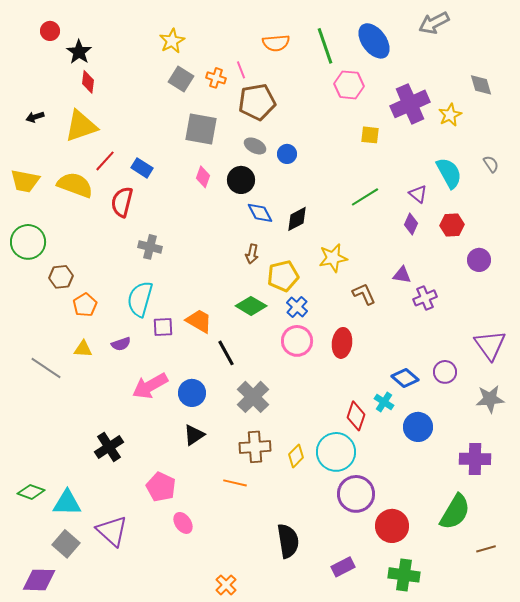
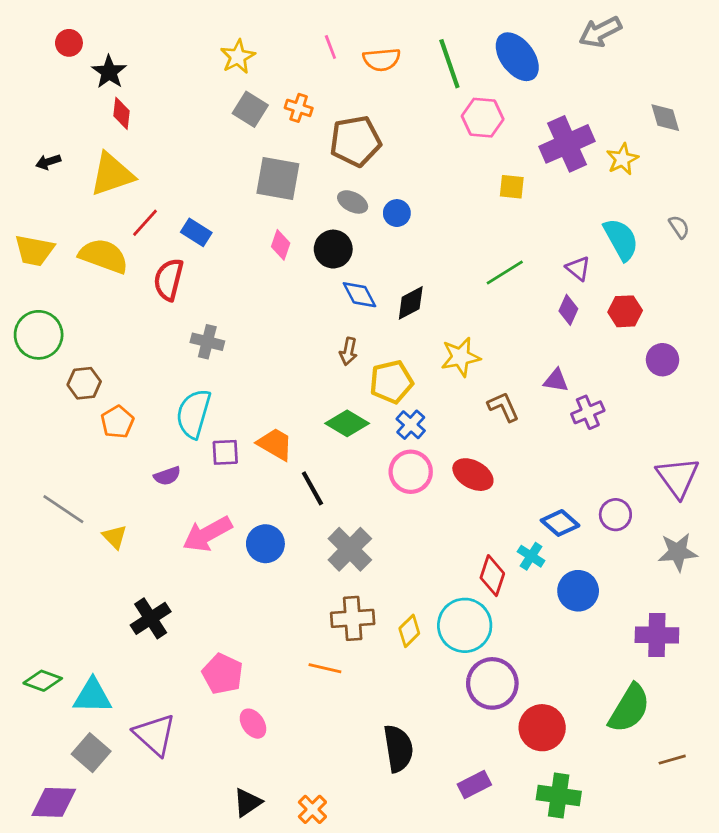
pink line: (241, 70) -> (330, 47), moved
red ellipse: (342, 343) -> (473, 475), turned -68
yellow triangle: (83, 349) -> (115, 537), moved, turned 42
black triangle: (194, 435) -> (247, 802), moved

